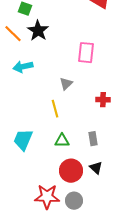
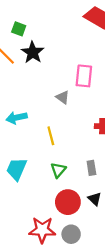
cyan arrow: (23, 67) -> (17, 118), moved
gray triangle: (66, 84) -> (63, 97), moved, turned -40
green triangle: (62, 141) -> (58, 170), turned -49

